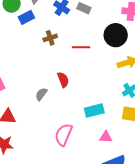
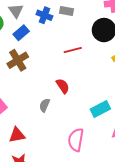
blue rectangle: (26, 17) -> (21, 33), moved
brown cross: (50, 38) -> (18, 60), moved, size x1.5

